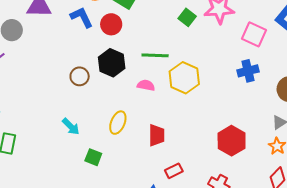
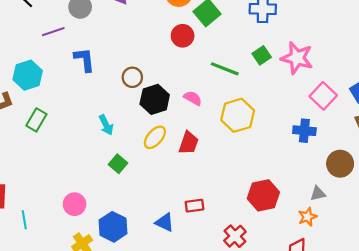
blue L-shape: (82, 17) -> (84, 60), moved
green line: (155, 55) -> (225, 69), moved
black hexagon: (112, 63) -> (155, 99), moved
pink semicircle: (146, 85) -> (193, 98), moved
red trapezoid: (157, 135) -> (189, 143), moved

